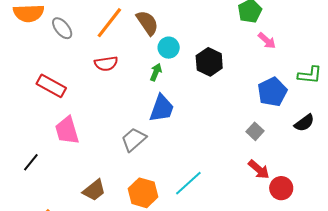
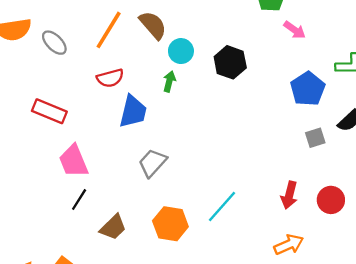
blue trapezoid: (162, 108) -> (133, 111), moved
gray square: (255, 131) -> (315, 138), moved, turned 36
black line: (31, 162) -> (79, 199), moved
red arrow: (259, 169) -> (289, 195), moved, turned 70

